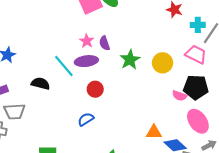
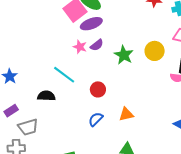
purple semicircle: (105, 43) -> (97, 45), turned -96
purple ellipse: (86, 61) -> (91, 24), moved
orange triangle: (154, 132) -> (126, 114), moved

